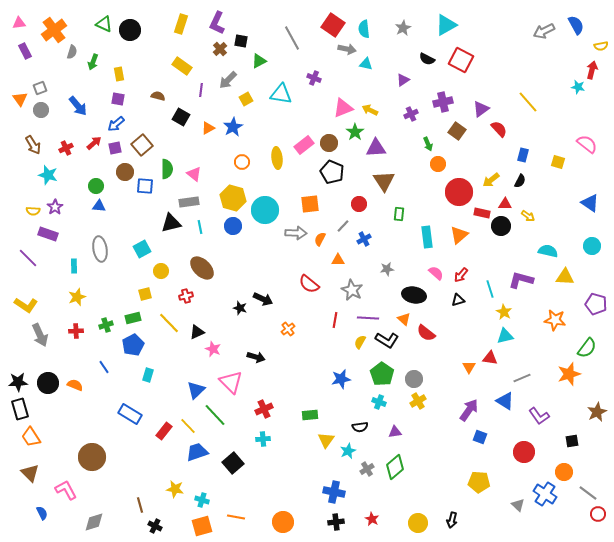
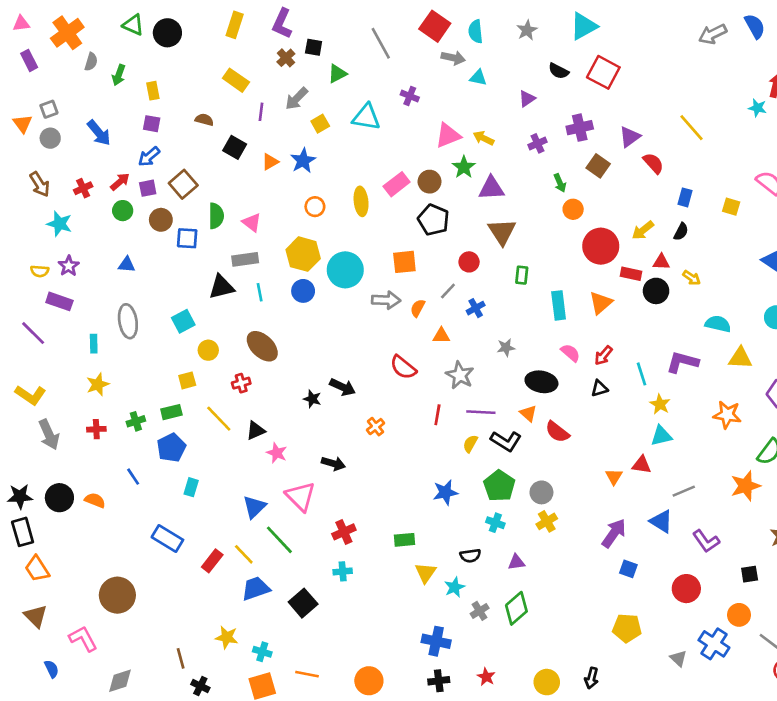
green circle: (96, 186) -> (123, 211), moved

